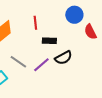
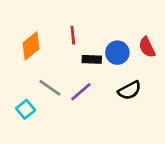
blue circle: (74, 15) -> (117, 53), moved
black semicircle: (63, 58) -> (130, 90), moved

